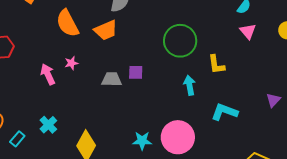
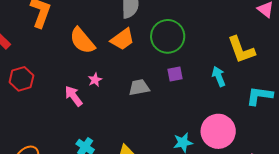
green circle: (180, 41) -> (168, 36), moved
yellow L-shape: (216, 65) -> (241, 50), size x1.4
purple square: (136, 72) -> (175, 74), moved

